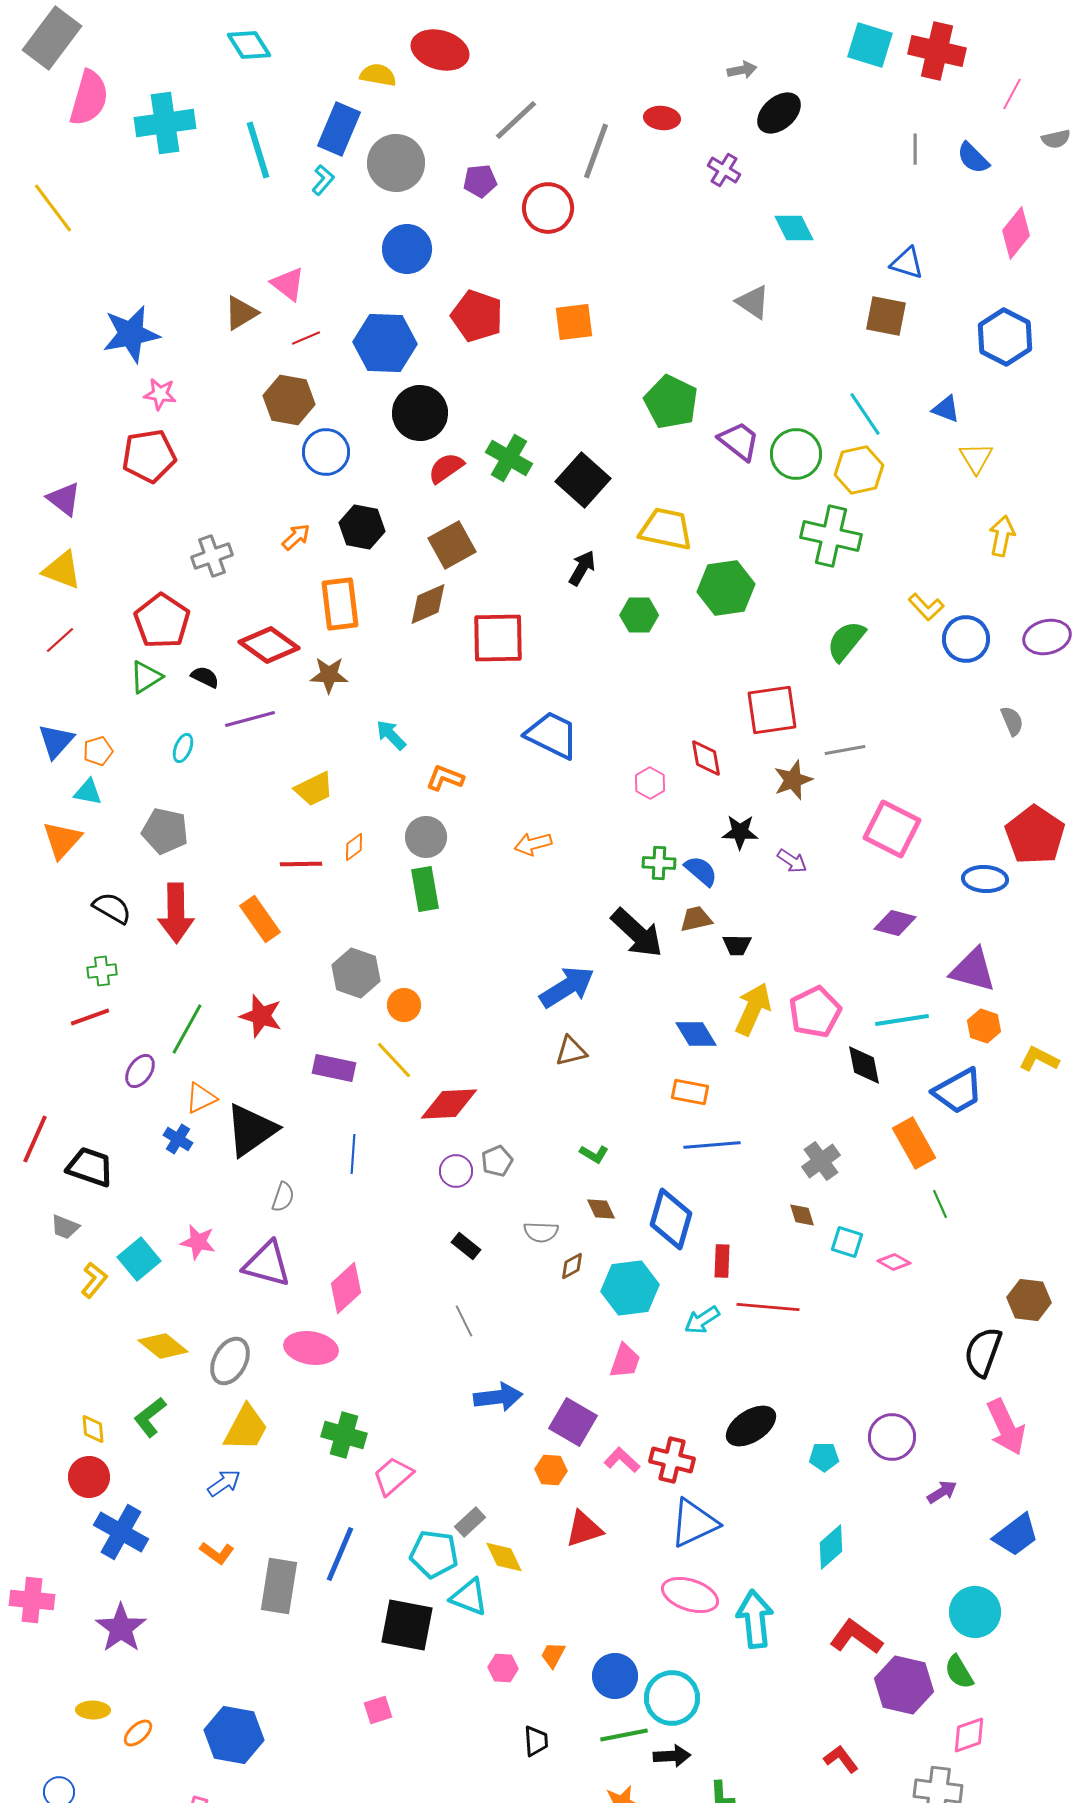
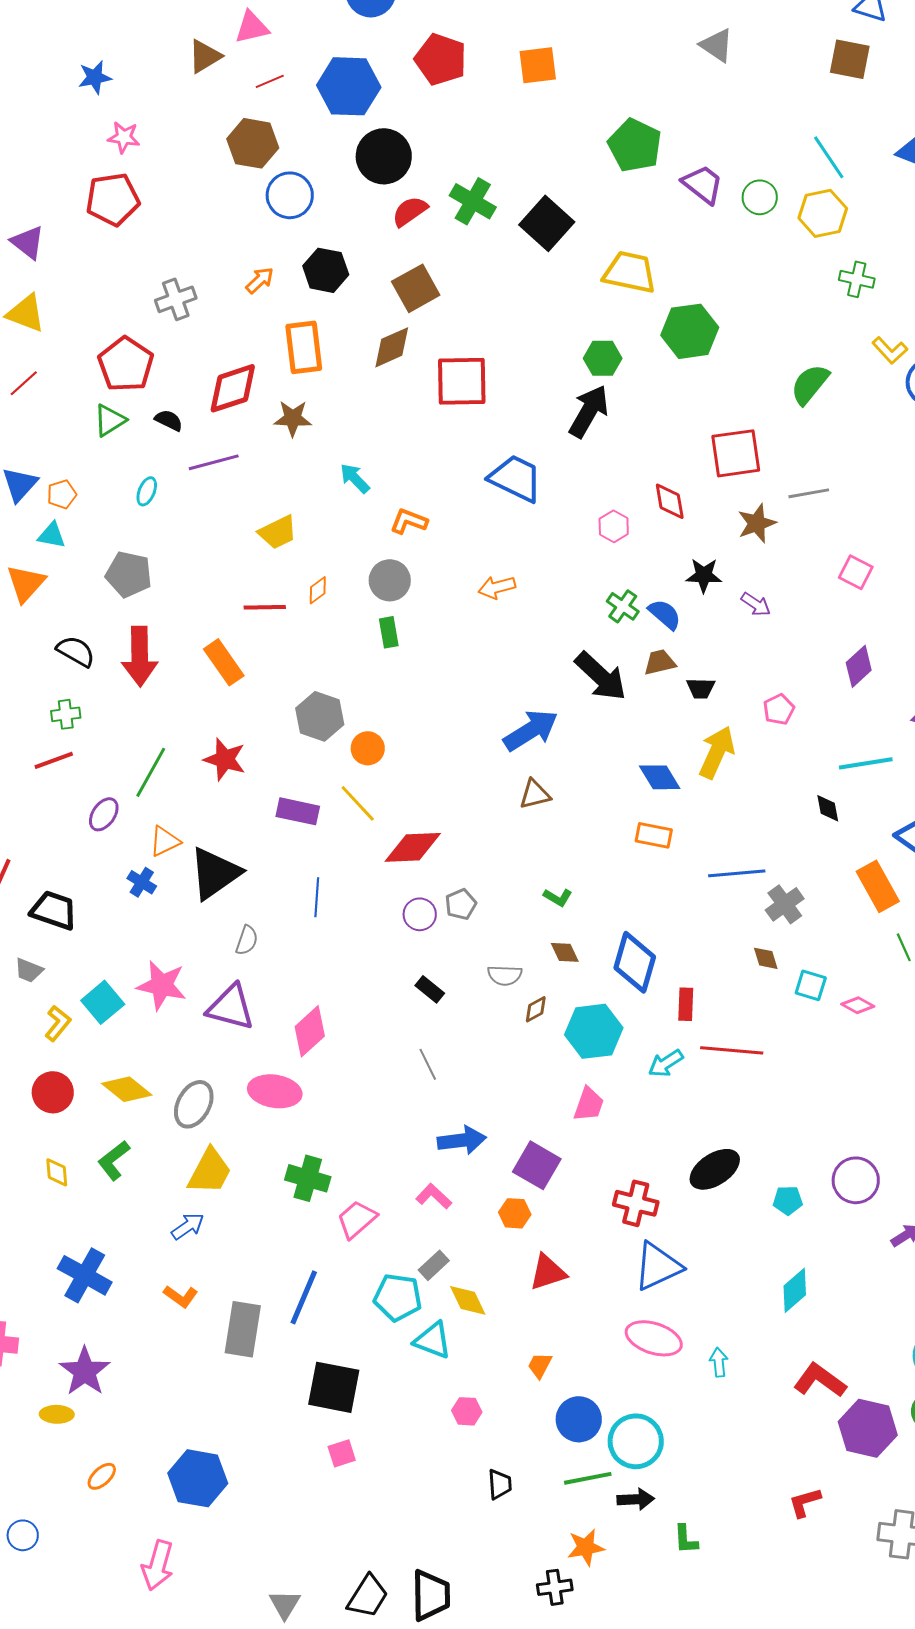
pink triangle: (288, 284) -> (252, 27), turned -51
blue star: (131, 334) -> (95, 77), size x0.6
green circle: (796, 454) -> (760, 197), size x0.7
green cross: (831, 536) -> (857, 279), moved, size x0.6
black arrow: (582, 568) -> (589, 411), moved, size x1.5
red diamond: (269, 645) -> (233, 388), turned -54
pink square: (892, 829) -> (856, 572), size x0.6
green cross: (659, 863) -> (623, 606), turned 32
green rectangle: (425, 889) -> (389, 632), size x0.7
purple diamond: (895, 923) -> (859, 666), turned -57
pink pentagon: (815, 1012) -> (779, 709), moved, size x0.6
black diamond: (864, 1065) -> (828, 808), size x0.7
blue line: (712, 1145) -> (737, 873), moved
pink star: (198, 1242) -> (162, 985), size x1.4
pink L-shape: (622, 1460) -> (434, 1196), moved
red circle: (89, 1477) -> (53, 1092), moved
cyan arrow: (755, 1619) -> (719, 1362), size x0.5
black square: (407, 1625) -> (334, 1387), moved
orange trapezoid: (553, 1655) -> (540, 1365), moved
yellow ellipse: (93, 1710) -> (57, 1414), moved
red L-shape: (841, 1759) -> (805, 1502), turned -69

